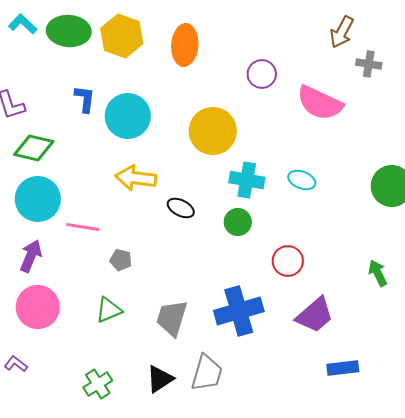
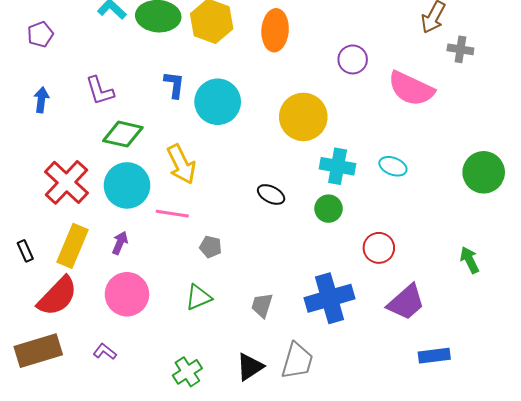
yellow arrow: (136, 178) -> (181, 164), moved, turned -123
purple arrow: (31, 256) -> (120, 243), size x0.7
gray trapezoid: (172, 318) -> (262, 305), size x0.7

